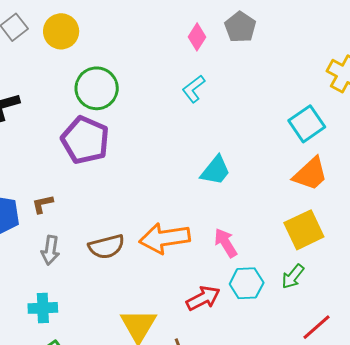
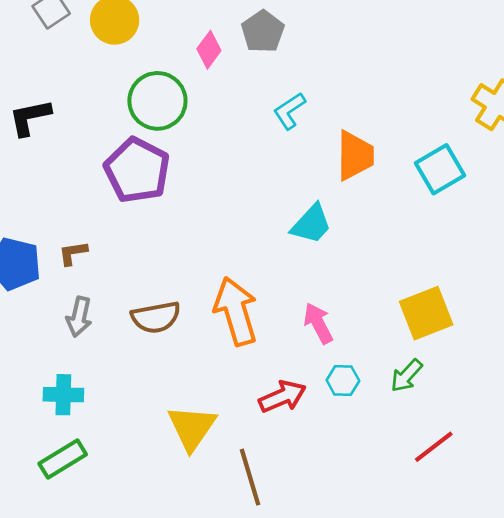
gray pentagon: (240, 27) -> (263, 32), moved
pink diamond: (197, 37) -> (209, 50), moved
orange trapezoid: (310, 174) -> (355, 156), moved, turned -51
orange arrow: (165, 238) -> (236, 311), turned 78
cyan hexagon: (247, 283) -> (343, 380), size x0.7

